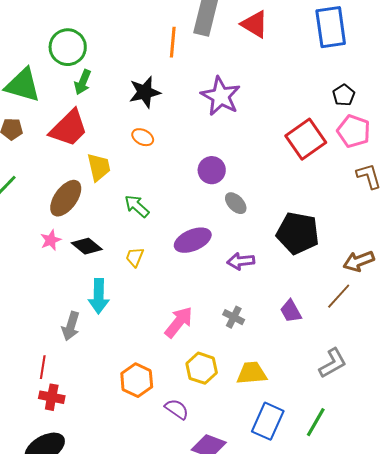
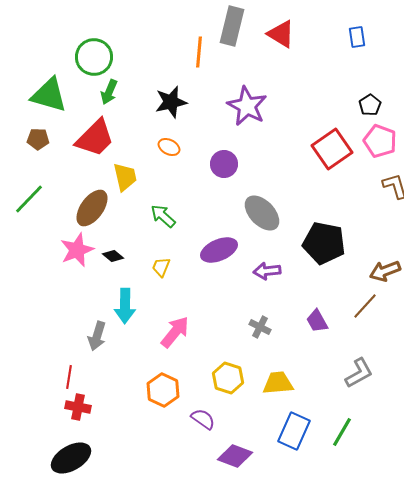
blue rectangle: (331, 27) -> (357, 37), size x0.5
purple circle: (212, 170) -> (224, 164), moved
gray ellipse: (236, 203) -> (262, 213), size x1.6
pink star: (51, 240) -> (77, 250), size x1.6
black diamond: (87, 246) -> (113, 256), size x0.7
pink arrow: (179, 322) -> (175, 332), moved

